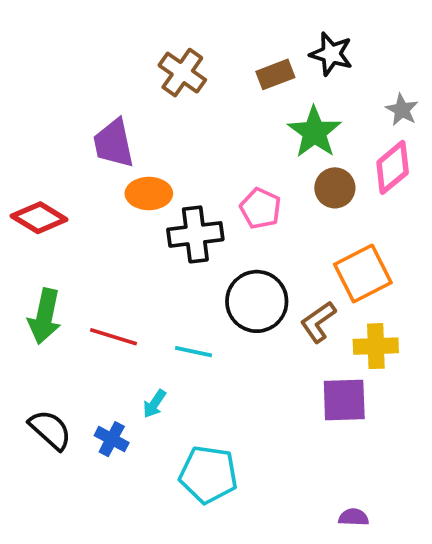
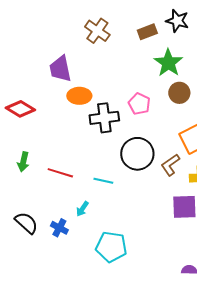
green arrow: (45, 316) -> (23, 162), size x0.7

